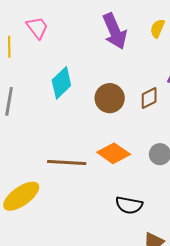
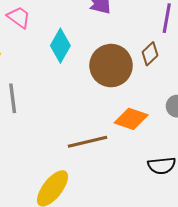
cyan diamond: (61, 83) -> (60, 46), moved
brown circle: (110, 98) -> (111, 66), size x1.4

